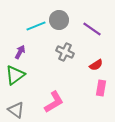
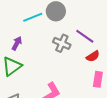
purple line: (92, 29) -> (85, 36), moved

